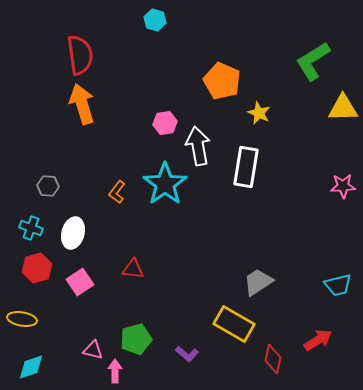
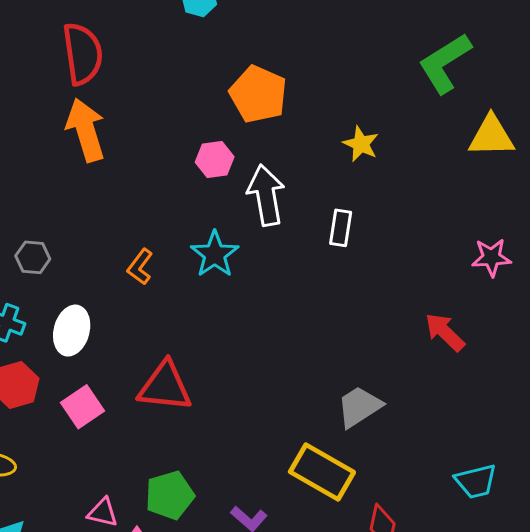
orange pentagon: (222, 81) -> (258, 94), moved
white rectangle: (246, 167) -> (341, 228), size x0.6
cyan star: (165, 184) -> (215, 254), size x0.7
red triangle: (133, 269) -> (165, 386), size x1.6
cyan trapezoid: (338, 285) -> (476, 481), moved
red arrow: (318, 340) -> (445, 332), moved, turned -104

